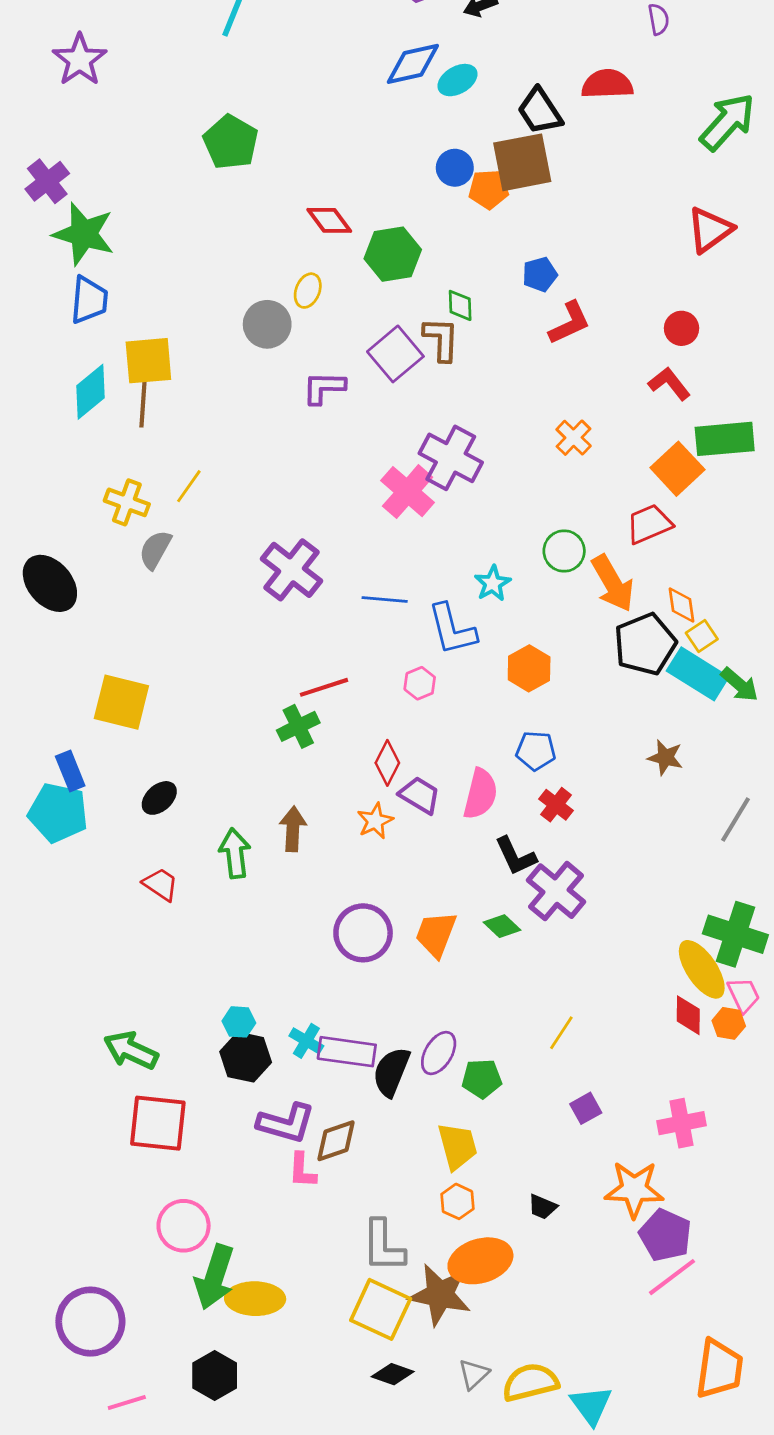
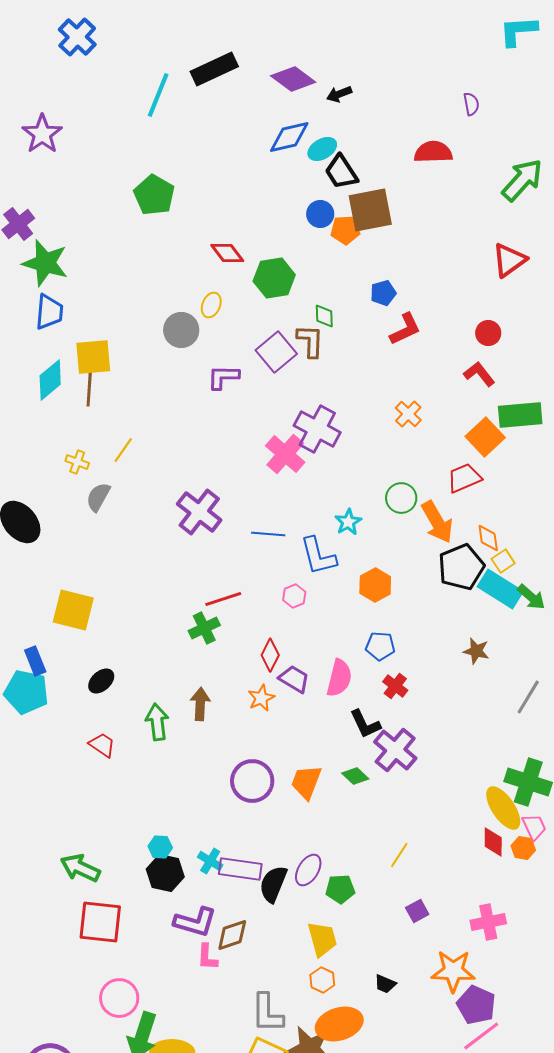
black trapezoid: (540, 111) -> (341, 172), moved
yellow cross: (127, 502) -> (77, 462), size x0.7

